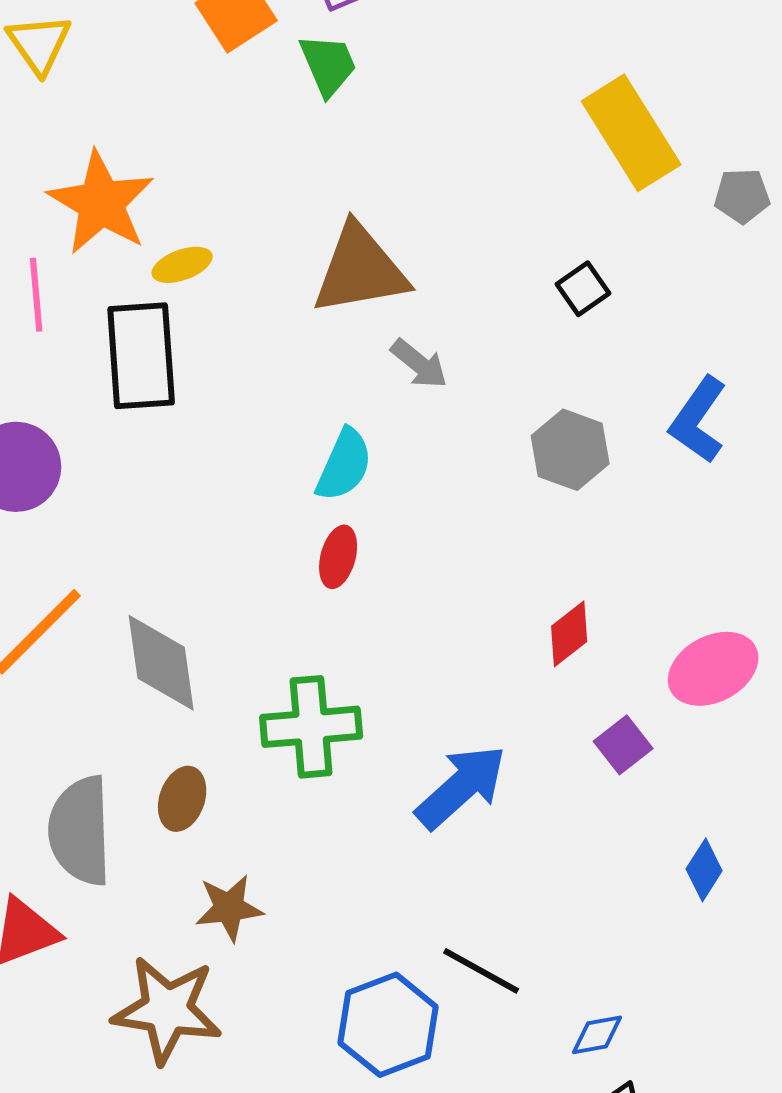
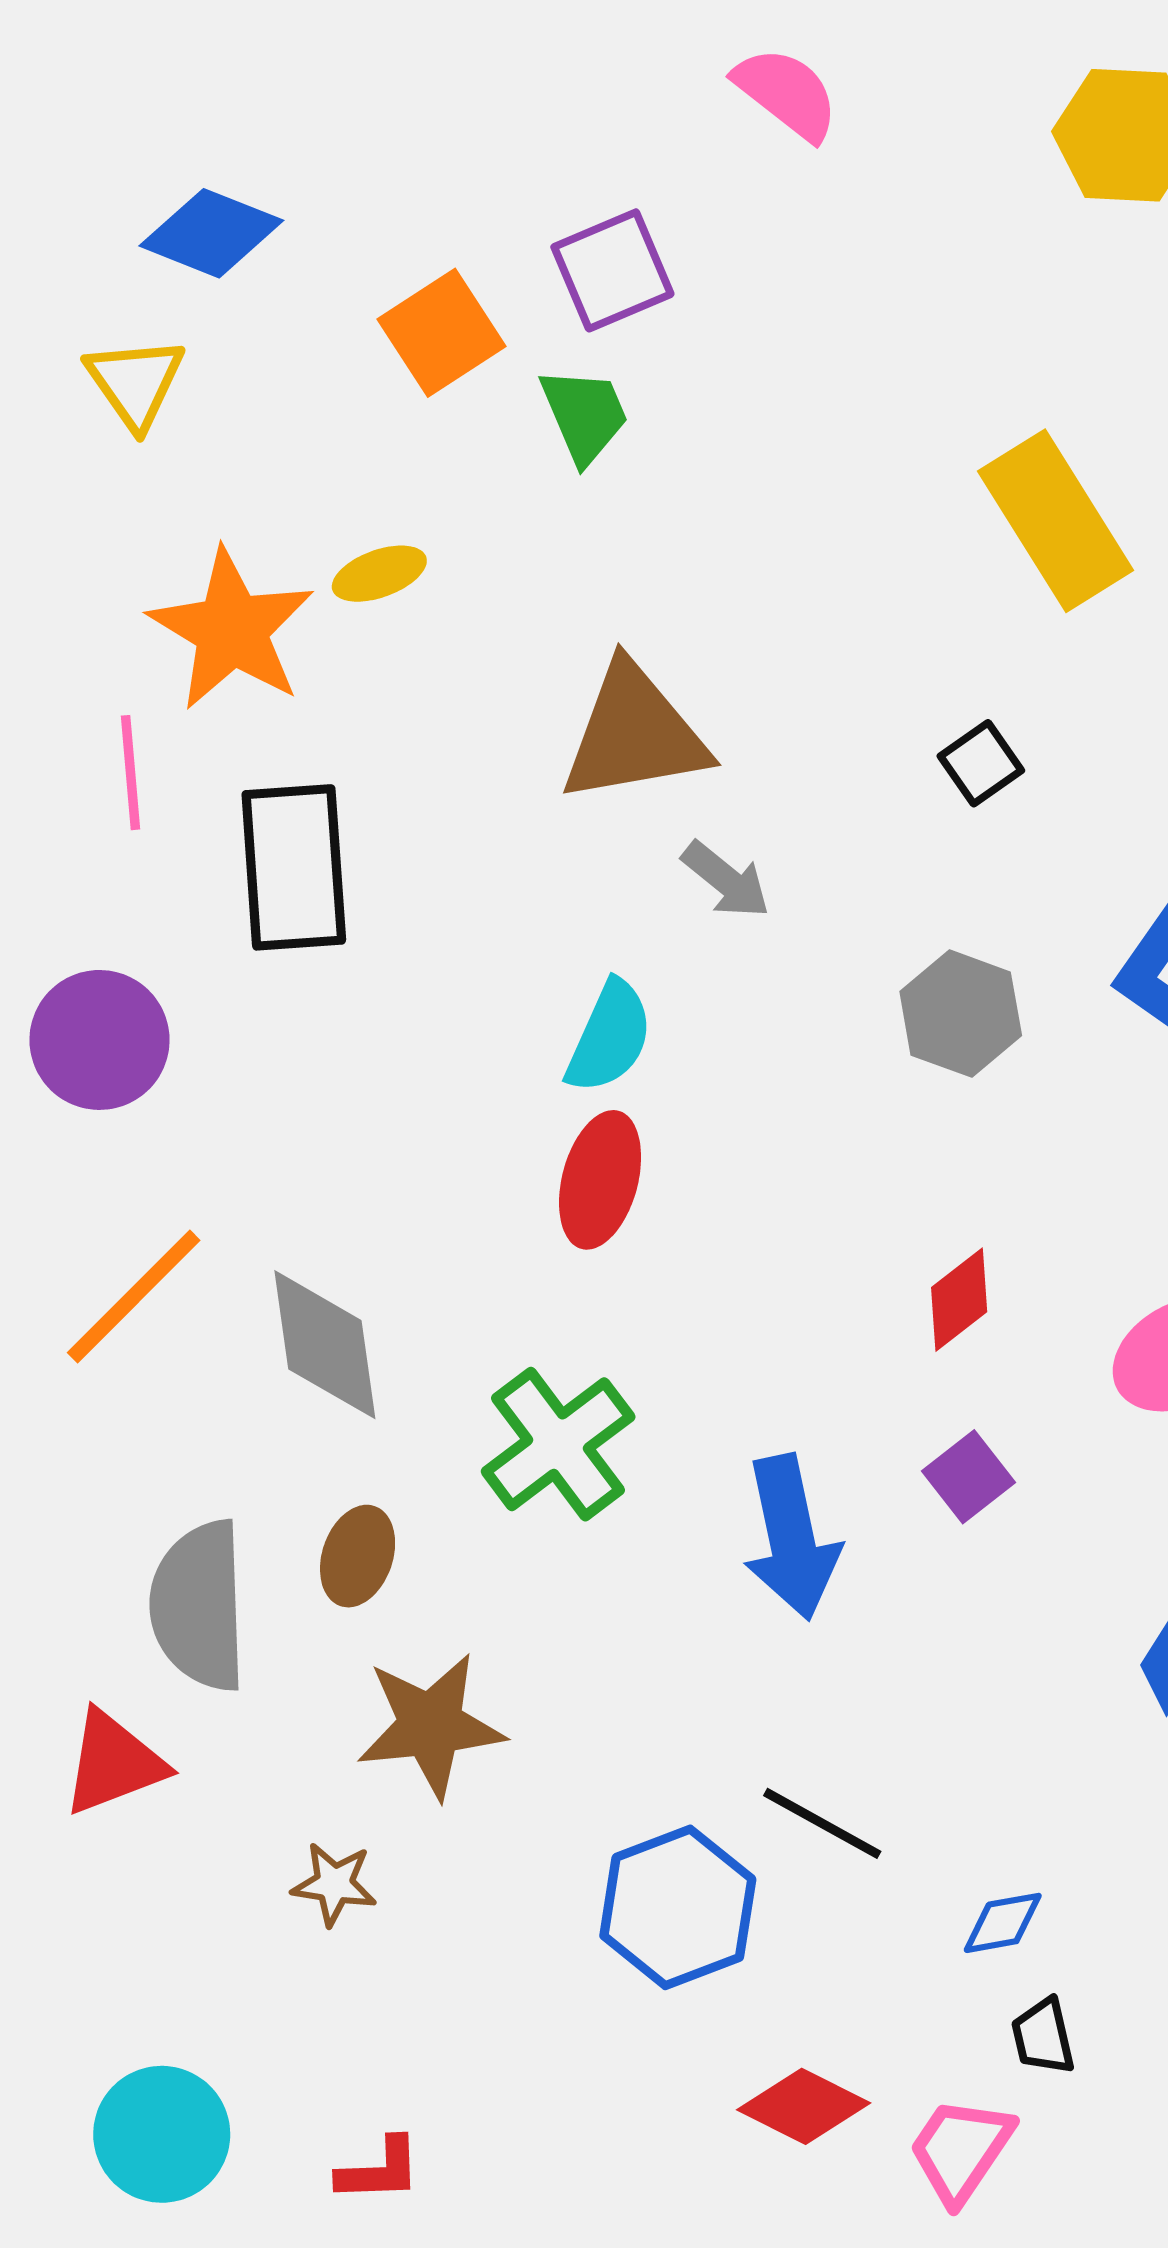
yellow ellipse: (182, 265) -> (379, 574), moved
red ellipse: (338, 557) -> (600, 1180), size x1.4
green cross: (311, 727) -> (558, 1444), turned -32
purple square: (623, 745) -> (968, 1477), moved
blue arrow: (461, 787) -> (791, 1537), turned 120
brown star: (229, 908) -> (431, 1725), size x1.4
brown star: (167, 1010) -> (334, 1884), size x0.5

